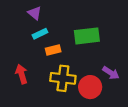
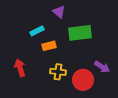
purple triangle: (35, 13) -> (59, 12), moved
yellow cross: (63, 78) -> (58, 72), size x0.7

